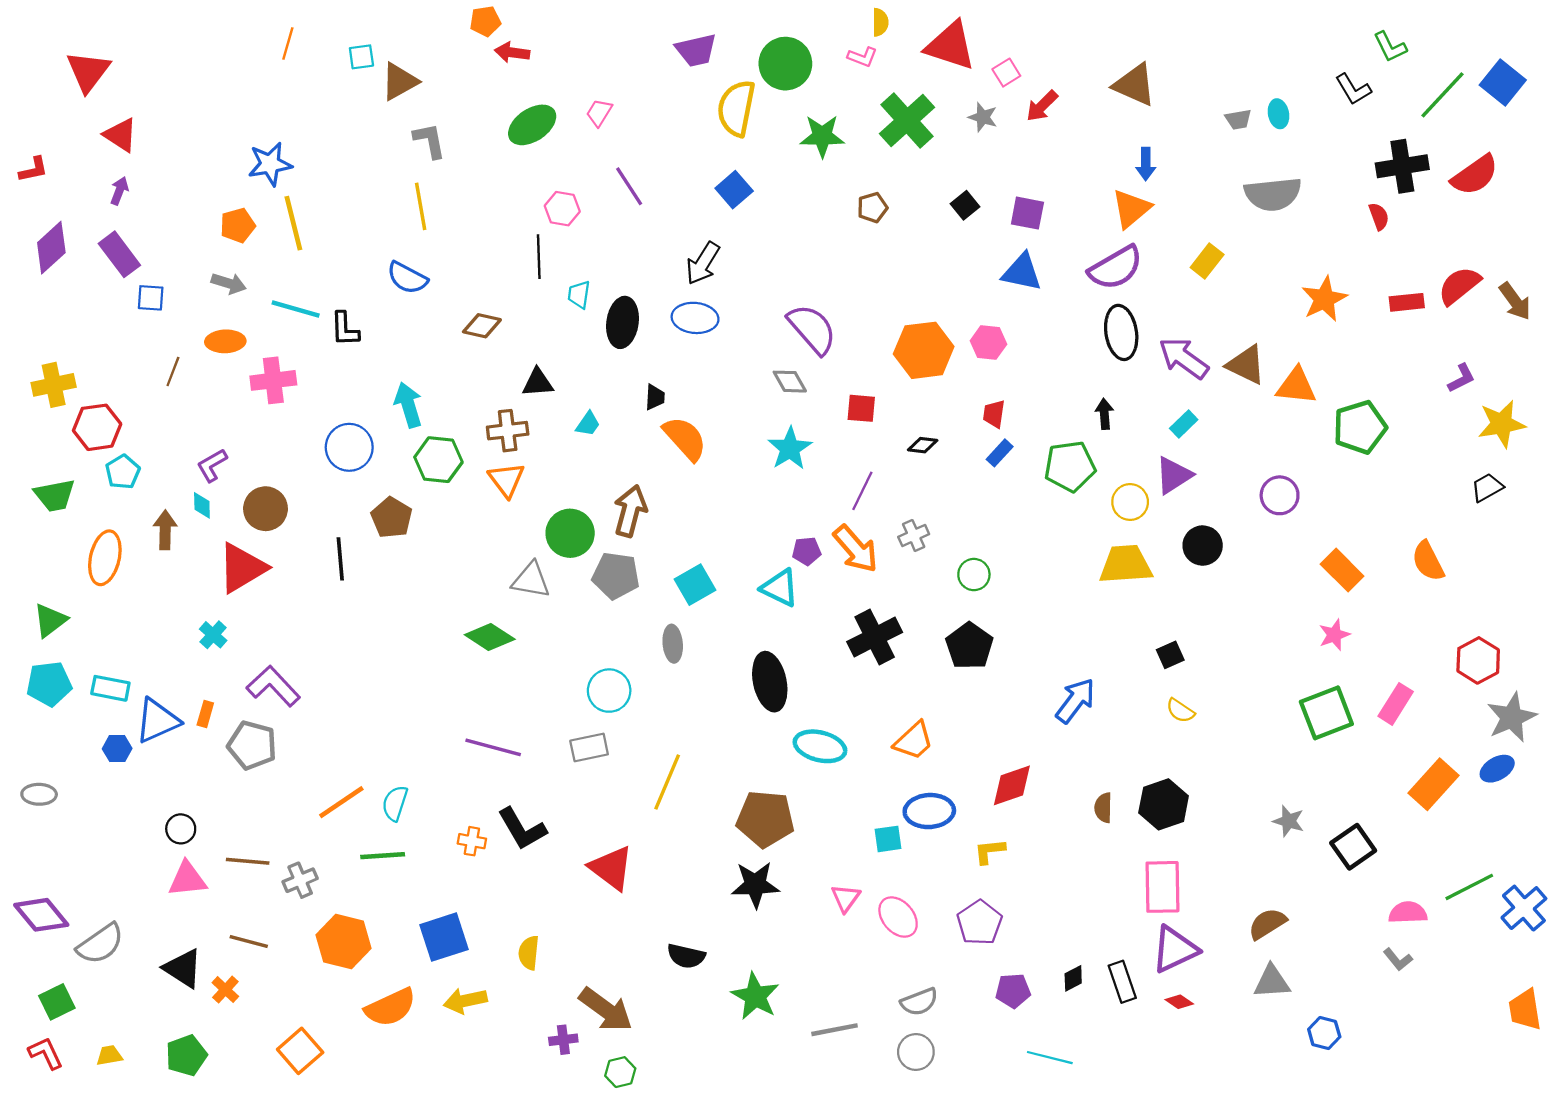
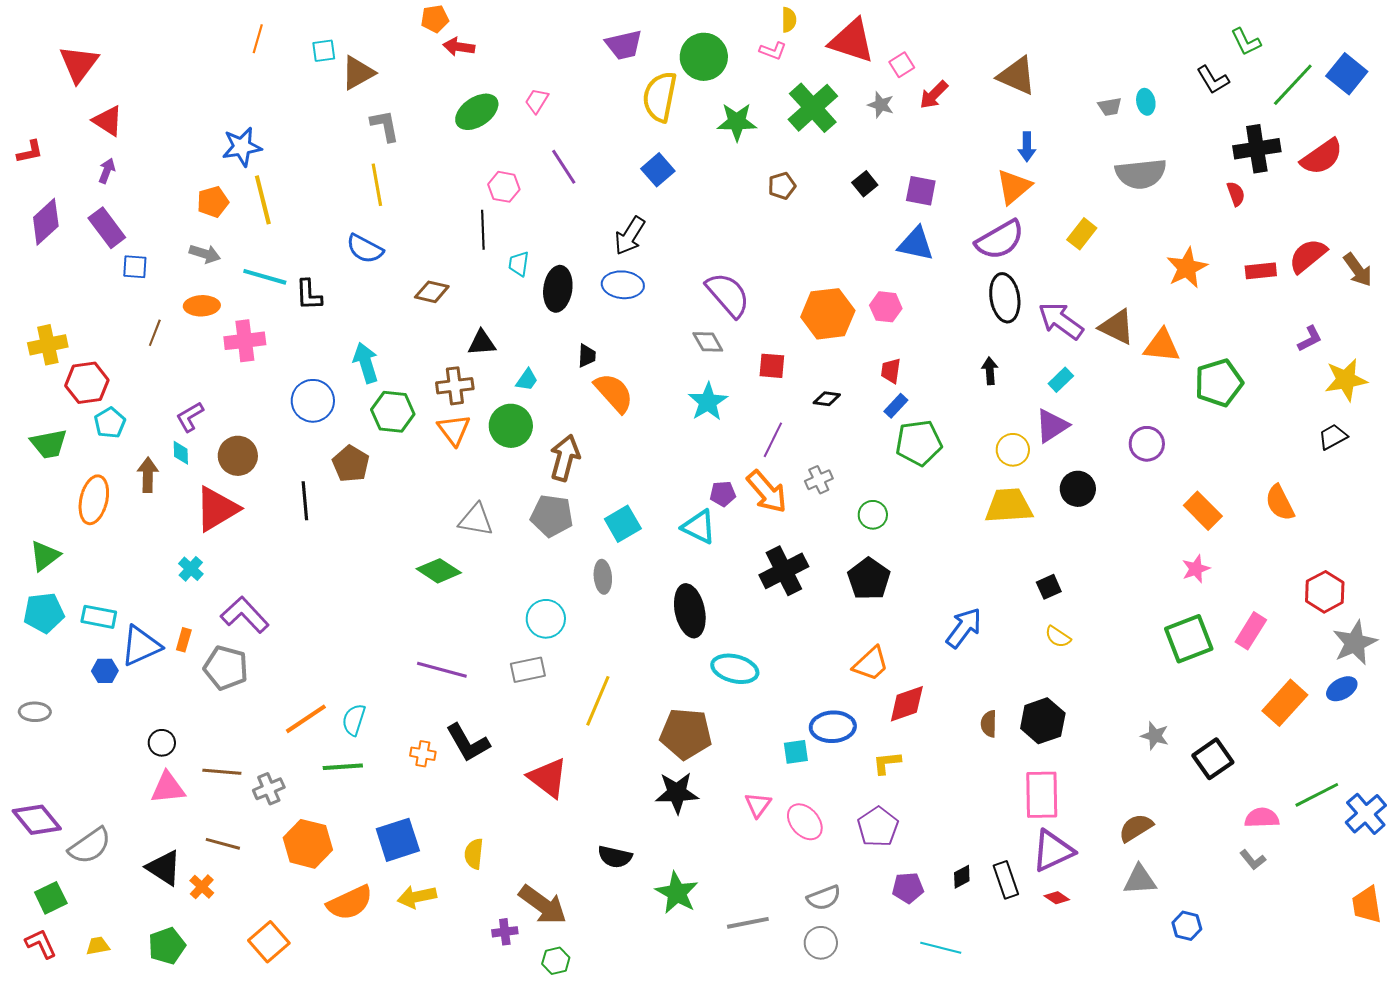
green pentagon: (1070, 466) -> (919, 443), moved
green circle: (570, 533) -> (511, 426), moved
orange trapezoid: (914, 741) -> (871, 664), moved

